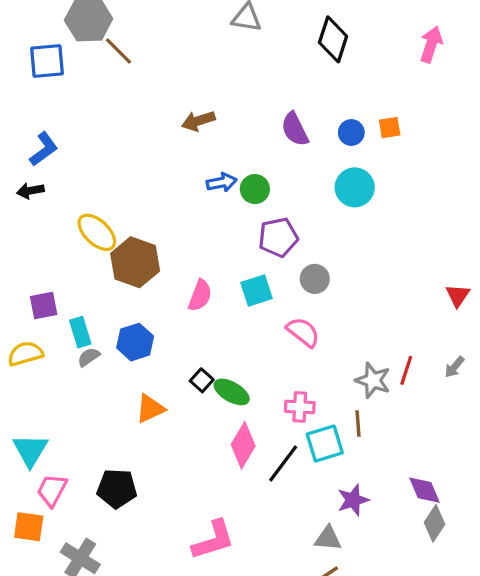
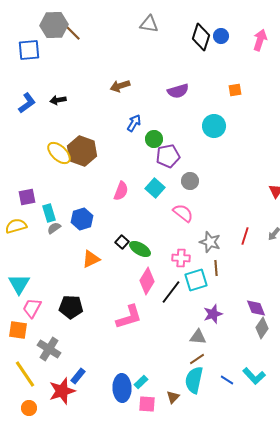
brown line: (118, 51) -> (72, 32), moved
purple semicircle: (295, 129) -> (178, 91), turned -80
blue circle: (351, 133) -> (221, 36), moved
blue arrow: (222, 182) -> (134, 123), turned -48
green circle: (255, 189) -> (154, 139), moved
black arrow: (30, 191) -> (58, 100), moved
brown hexagon: (135, 262) -> (82, 151), moved
cyan square: (257, 291) -> (155, 188), turned -30
gray star: (373, 380) -> (210, 242), moved
pink L-shape: (213, 540) -> (129, 317), moved

